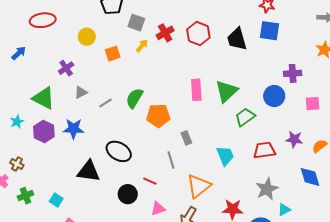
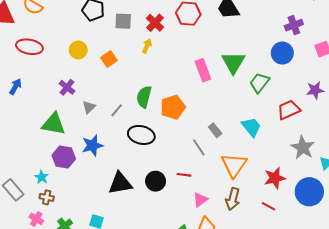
red ellipse: (43, 20) -> (29, 47), turned 35
yellow arrow: (142, 46) -> (147, 46), moved
cyan star: (17, 122) -> (42, 177), moved
gray rectangle: (186, 138) -> (215, 130), moved
black ellipse: (119, 151) -> (141, 135), moved
black circle: (128, 194) -> (156, 181), moved

